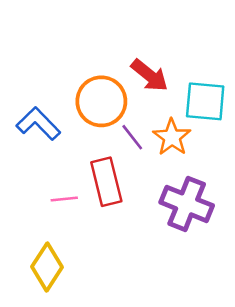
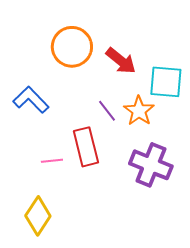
orange circle: (101, 101) -> (72, 47), moved

